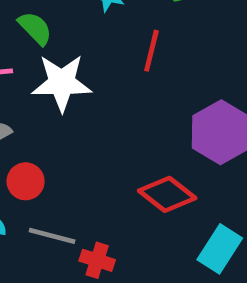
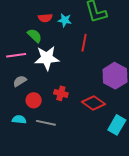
red cross: (97, 260) -> (61, 93), moved

